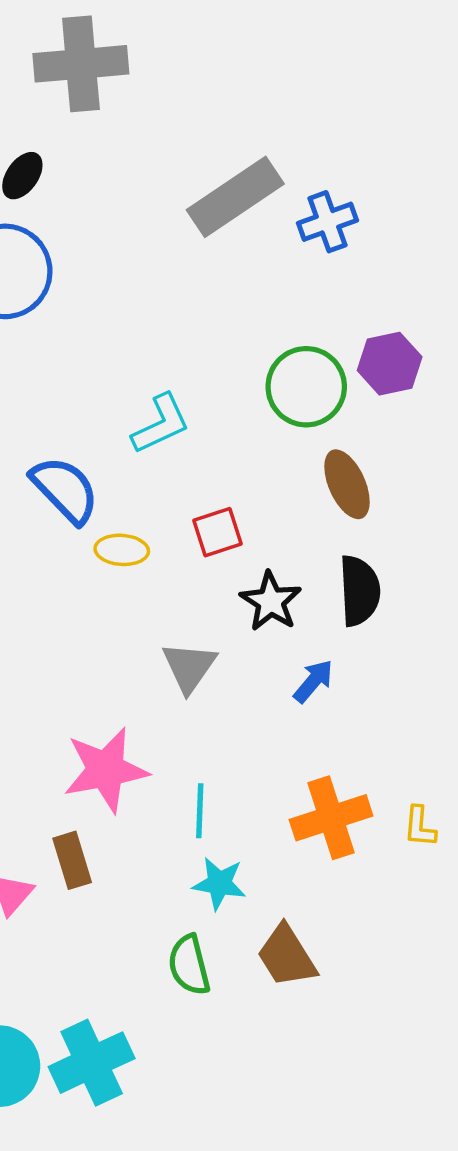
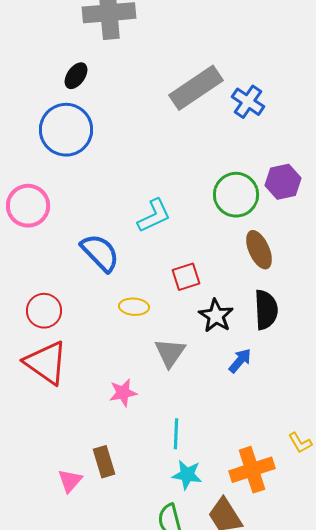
blue cross: (327, 222) -> (248, 102), turned -36
yellow ellipse: (122, 550) -> (134, 307), moved
pink star: (106, 770) -> (123, 393), moved, size x0.6
orange cross: (331, 818) -> (252, 470), moved
yellow L-shape: (420, 827) -> (300, 443), turned -35

